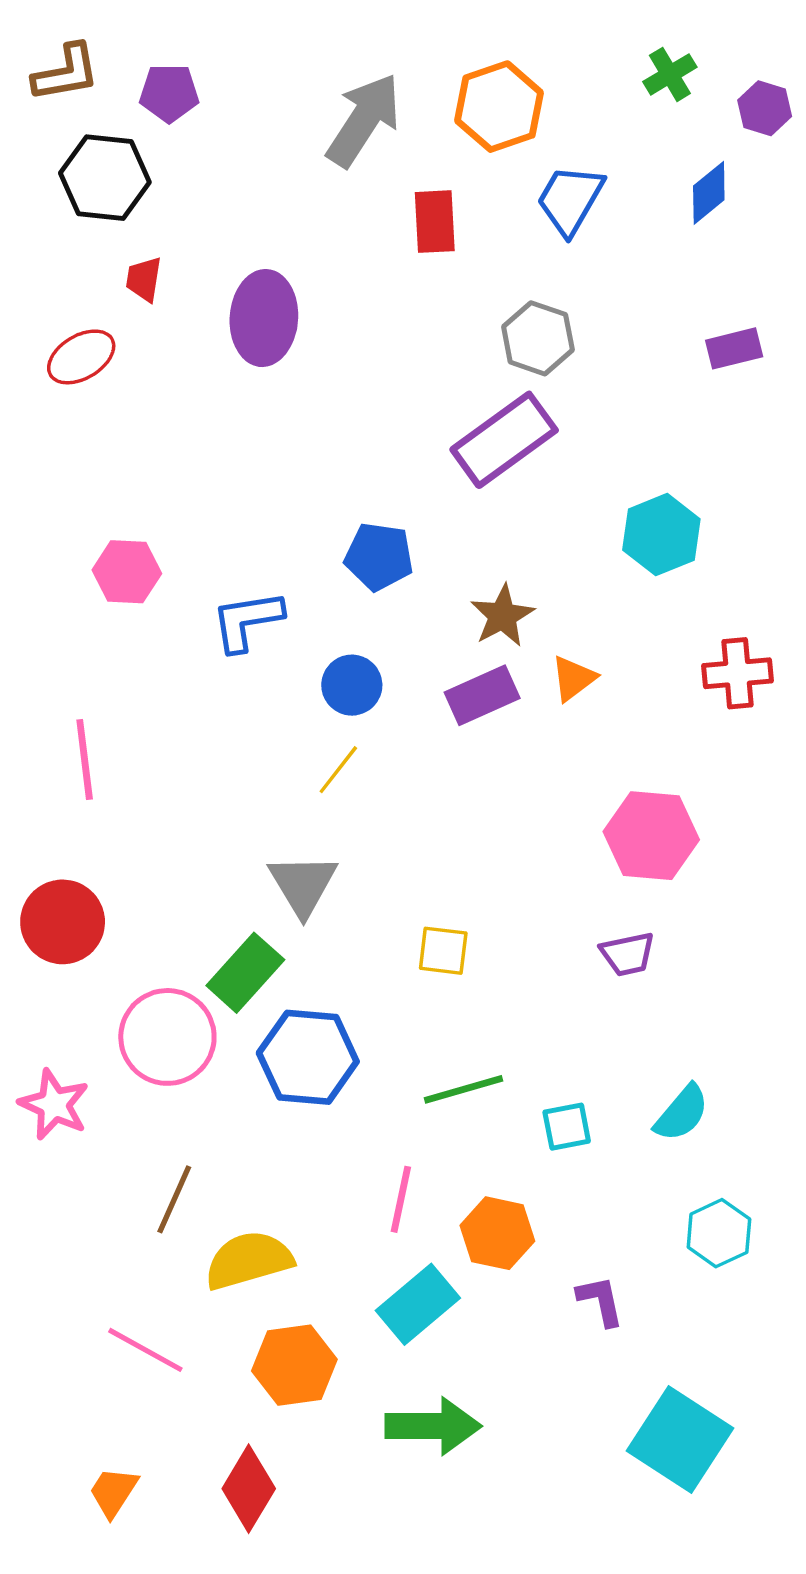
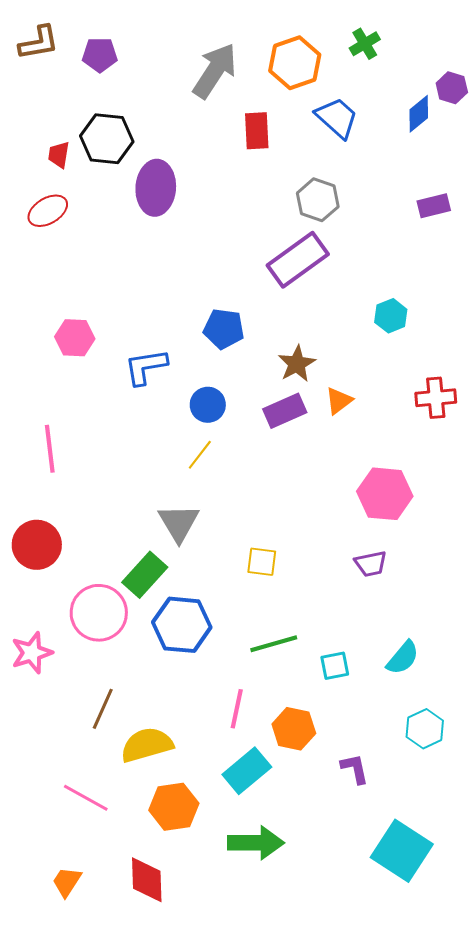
green cross: (670, 74) -> (365, 44), moved
purple hexagon: (765, 108) -> (452, 88), moved
black hexagon: (105, 178) -> (107, 139), moved
blue trapezoid: (570, 200) -> (337, 118), turned 102
red trapezoid: (144, 279) -> (59, 155), moved
cyan hexagon: (661, 535) -> (391, 316), size x0.7
pink star: (54, 1105) -> (32, 653), turned 30
red diamond: (249, 1489) -> (147, 880), turned -33

